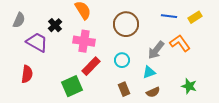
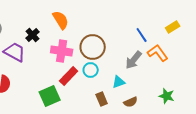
blue line: (169, 16) -> (142, 35), moved, turned 49
brown circle: (126, 24) -> (93, 47), moved
cyan circle: (122, 60) -> (91, 70), moved
cyan triangle: (149, 72) -> (119, 82), moved

